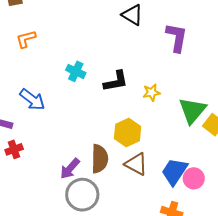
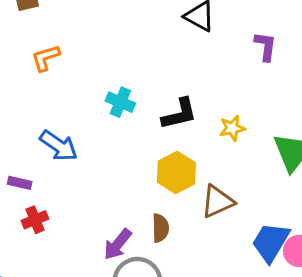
purple L-shape: (177, 37) -> (266, 46), size x0.7
yellow hexagon: (128, 132) -> (176, 172), moved
brown semicircle: (100, 159) -> (160, 228), size x0.7
brown triangle: (136, 164) -> (217, 202), moved, turned -50

